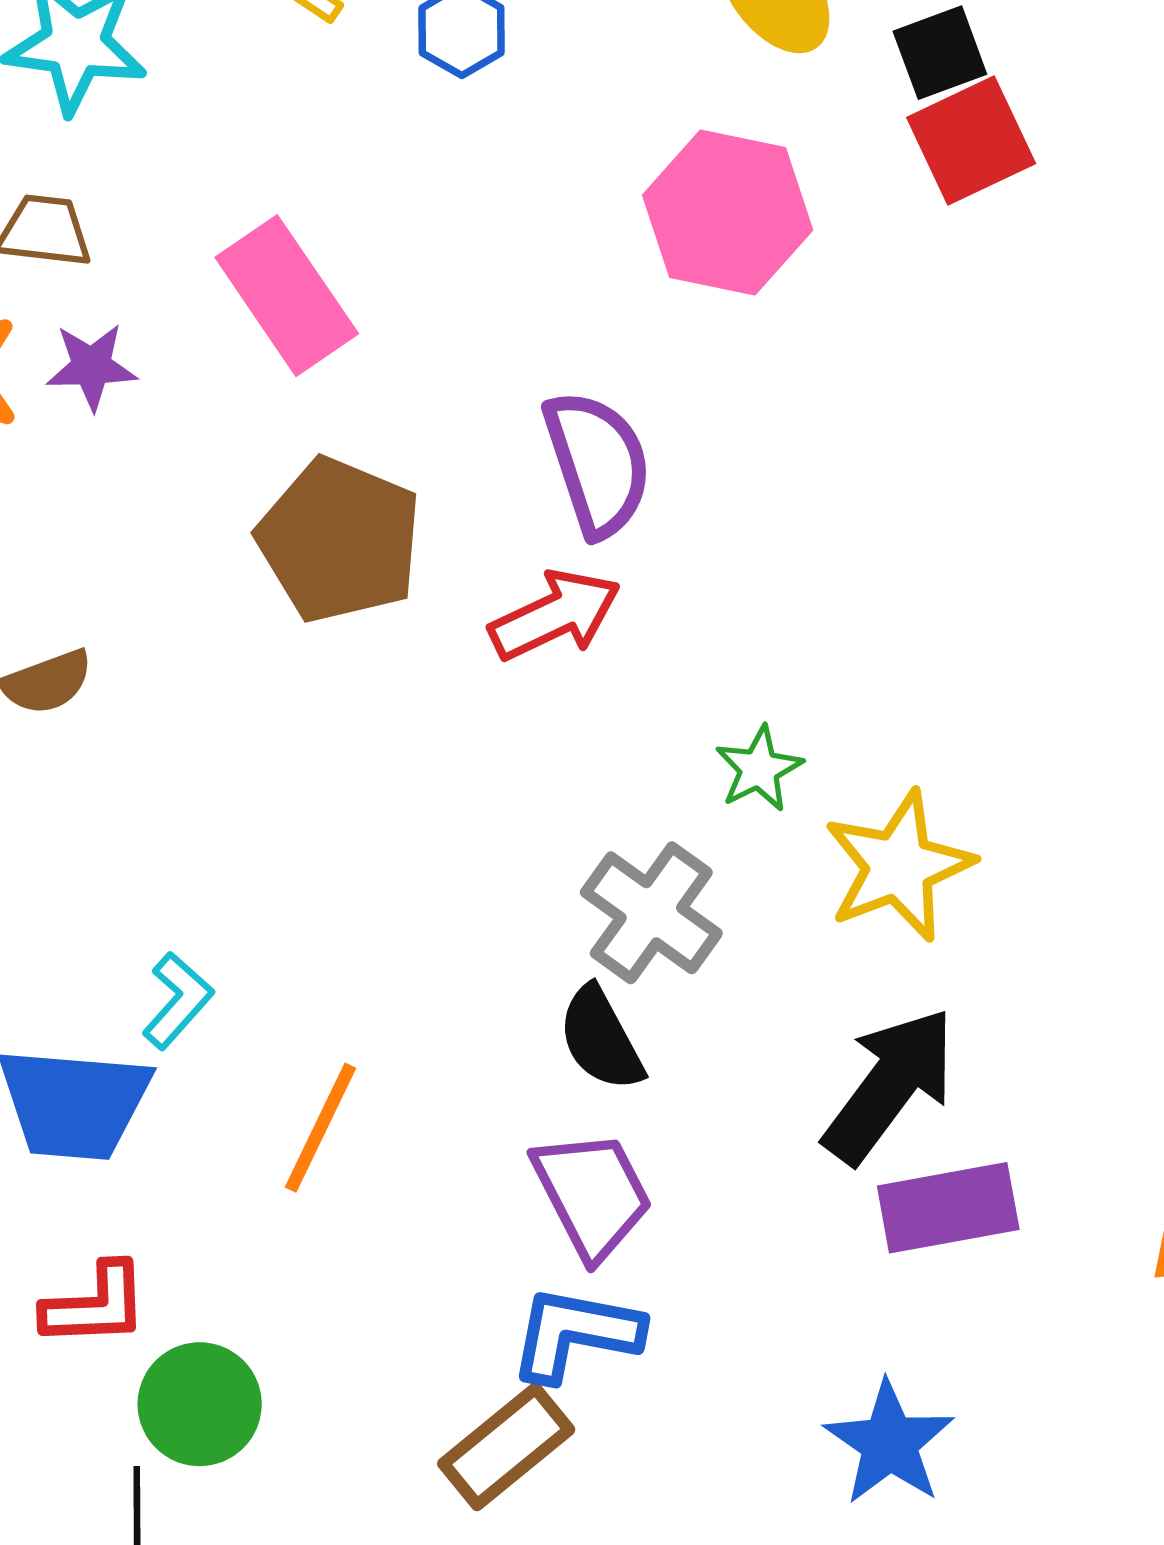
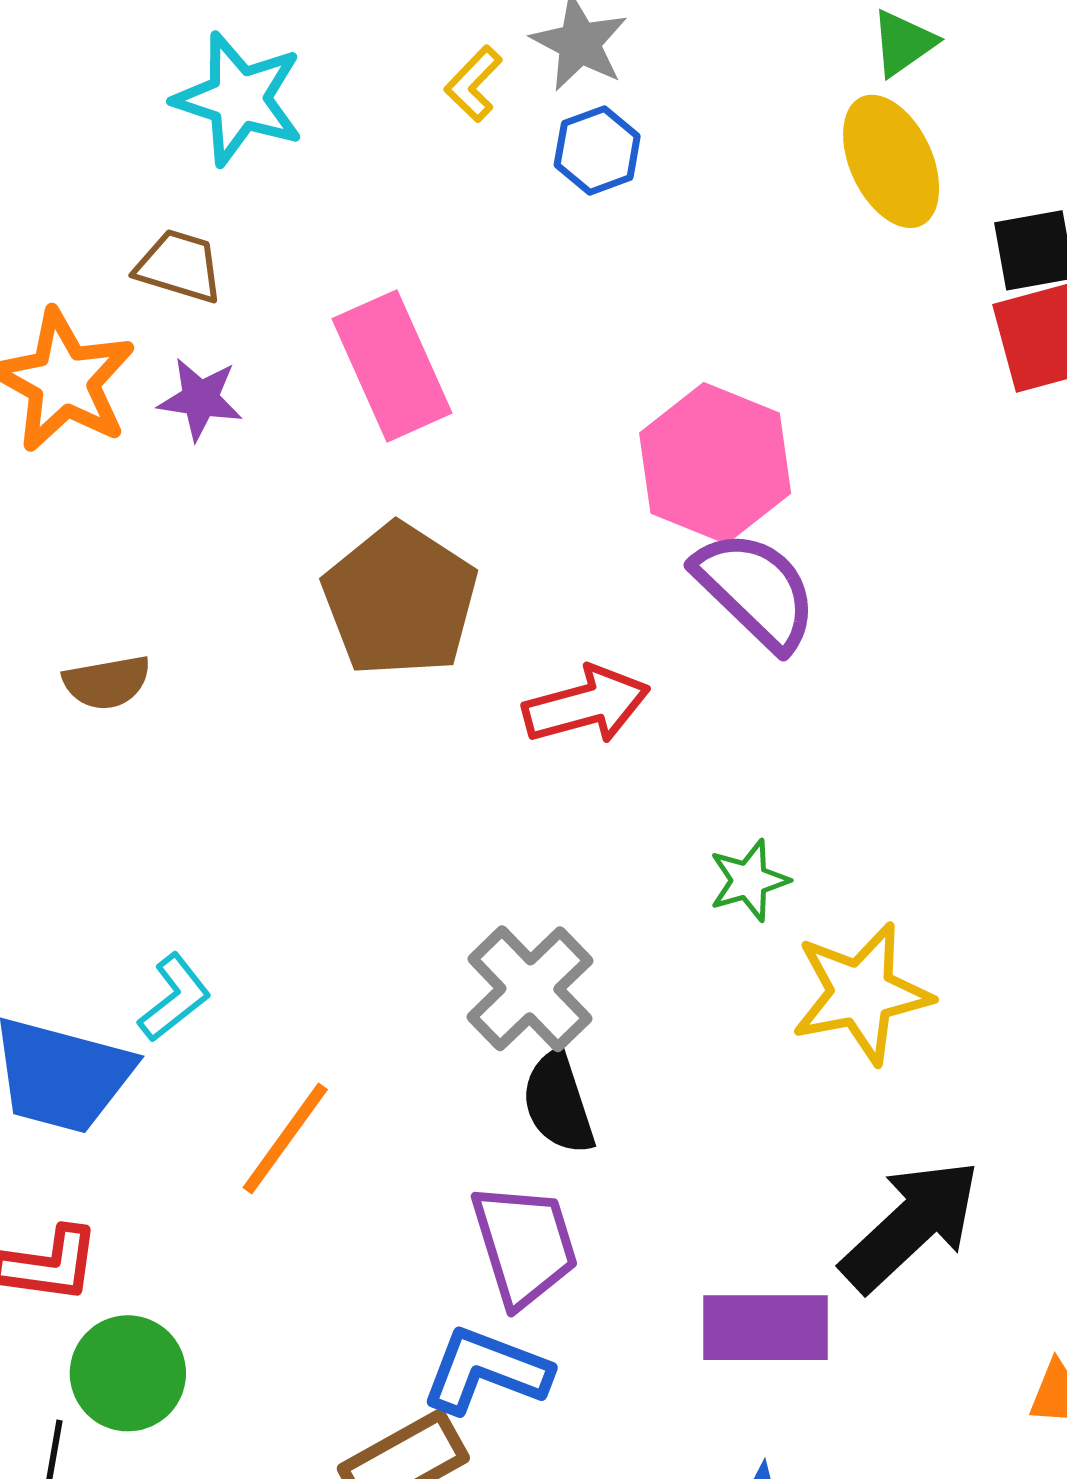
pink hexagon: (728, 213) -> (715, 463), moved
purple semicircle: (597, 463) -> (756, 590), moved, turned -38
gray cross: (651, 913) -> (530, 989), moved
black arrow: (890, 1085) -> (911, 1225), moved
purple rectangle: (948, 1208) -> (765, 1328), moved

